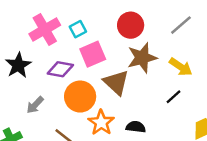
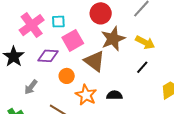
cyan square: (78, 29) -> (58, 22), turned 32
orange circle: (80, 97) -> (67, 76), size x0.6

